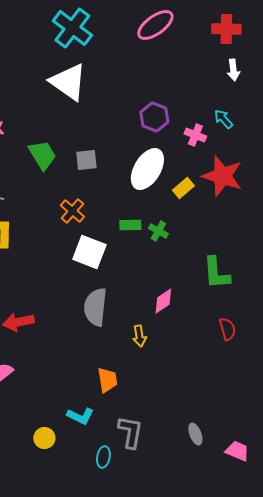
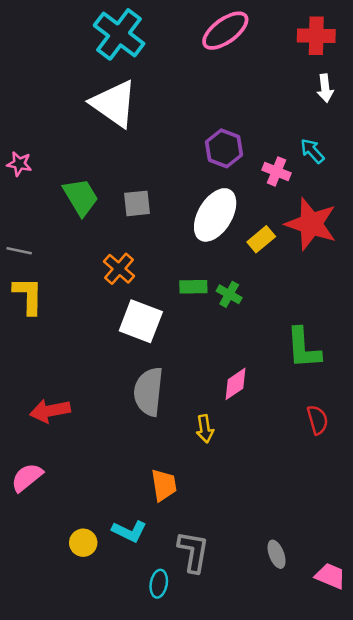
yellow circle: (44, 438) -> (83, 543), moved

